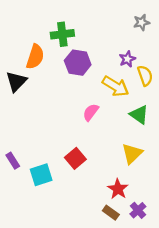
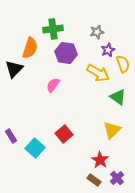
gray star: (142, 22) -> (97, 32), moved
pink semicircle: (91, 112) -> (53, 85), moved
cyan square: (41, 175) -> (35, 148), turned -30

